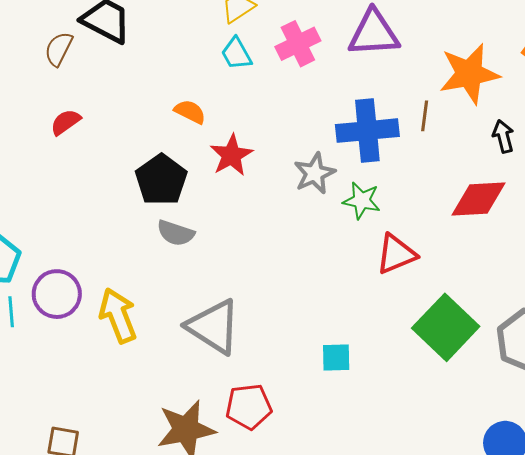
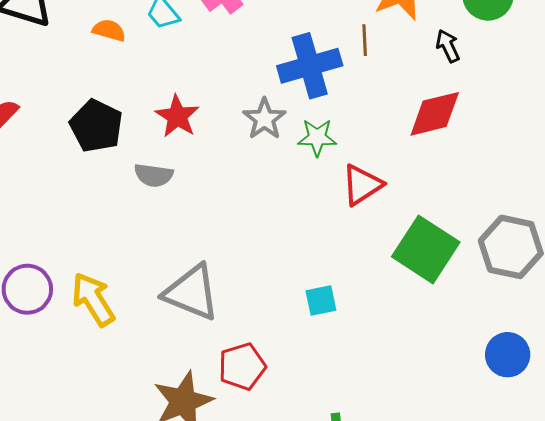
orange semicircle: (190, 112) -> (109, 30), moved
black pentagon: (161, 180) -> (96, 126), moved
gray semicircle: (176, 233) -> (154, 175), moved

